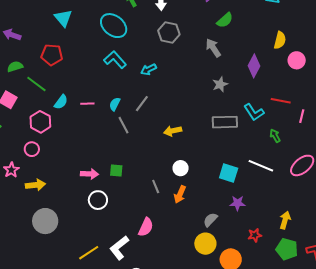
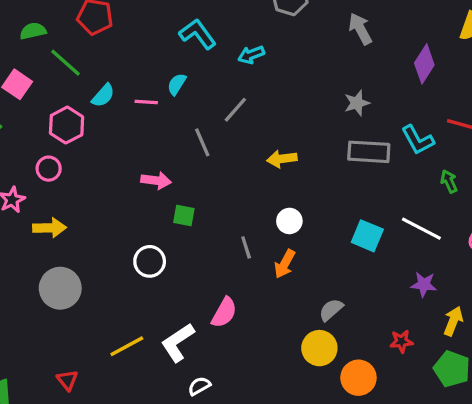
gray star: (220, 84) -> (357, 103), moved
cyan semicircle: (115, 104) -> (177, 84), moved
pink arrow: (89, 174) -> (156, 181), moved
purple star: (237, 203) -> (424, 284), moved

